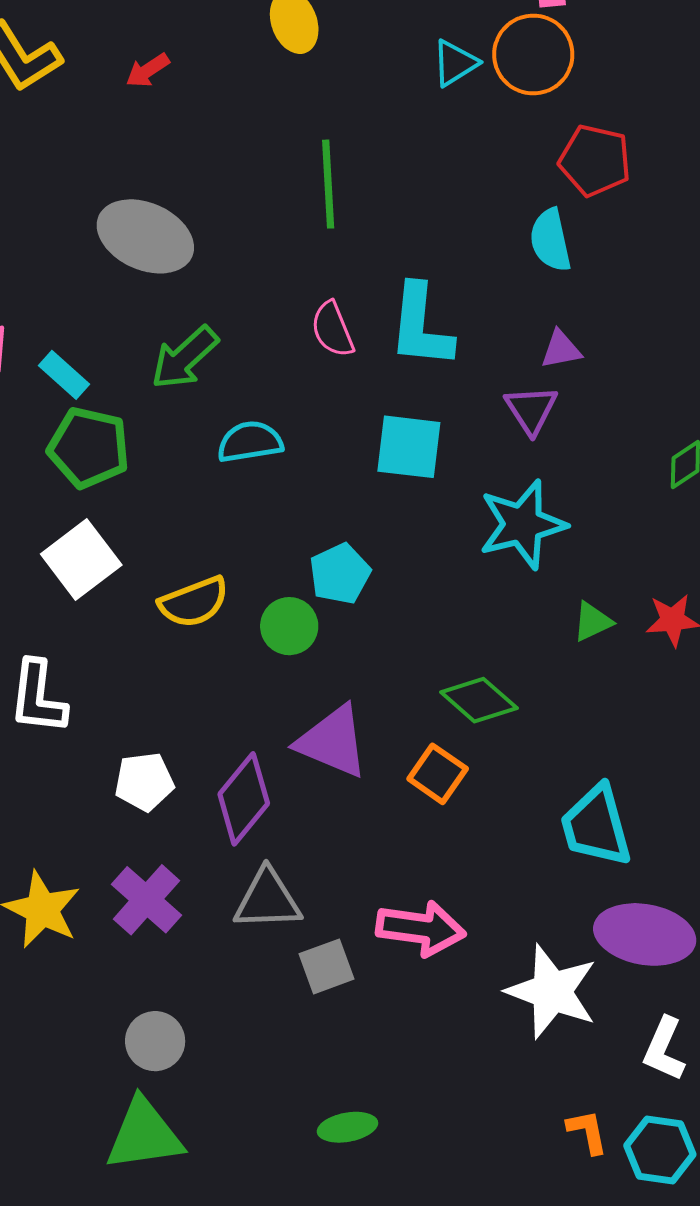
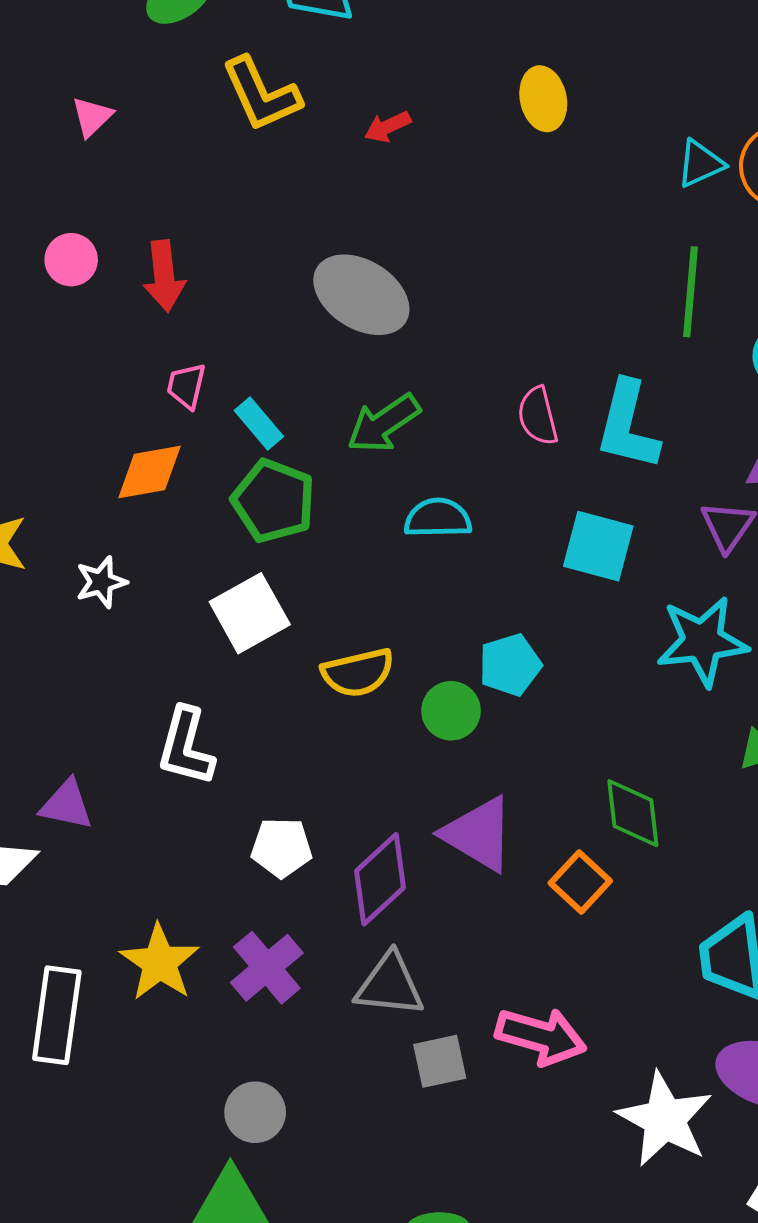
green line: (328, 184) -> (691, 292), moved
green diamond: (479, 700) -> (633, 813), turned 34

